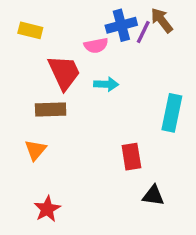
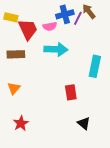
red trapezoid: (64, 72) -> (28, 29), moved
cyan arrow: (106, 84) -> (56, 49), size x1.6
brown rectangle: (51, 110) -> (16, 54), moved
black triangle: (153, 195) -> (84, 123), moved, turned 32

